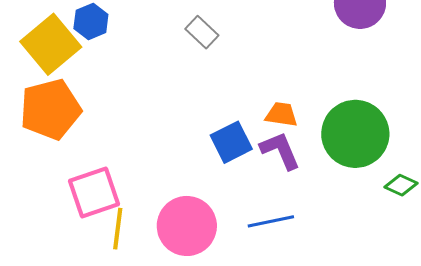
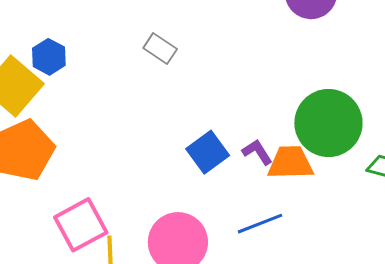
orange trapezoid: (281, 114) -> (290, 163), moved, size x1.4
purple L-shape: (280, 150) -> (257, 152), size x0.7

